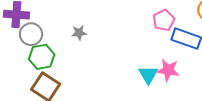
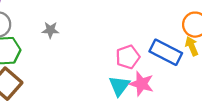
pink pentagon: (164, 20) -> (128, 57), moved

